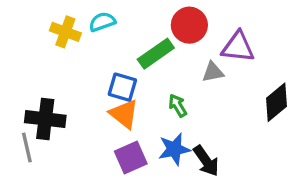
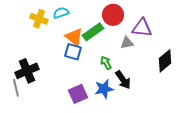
orange triangle: (124, 114) -> (74, 37), moved
black cross: (45, 119) -> (27, 71), turned -30
black arrow: (206, 161) -> (123, 80), moved

